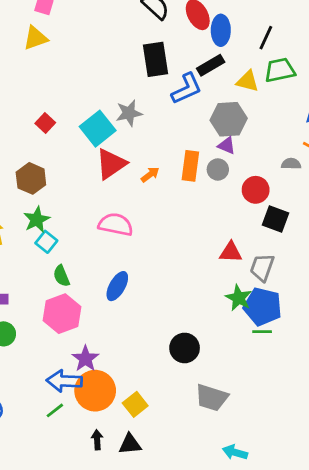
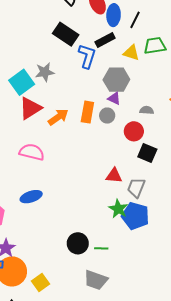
black line: (266, 38) -> (135, 20), moved
black rectangle: (156, 59) -> (66, 34), turned -50
blue L-shape: (187, 89) -> (87, 56), turned -50
gray semicircle: (291, 164) -> (147, 110), moved
orange arrow: (150, 175) -> (58, 117), size x1.5
blue ellipse: (117, 286) -> (31, 197), turned 40
green line: (262, 332) -> (101, 248), moved

